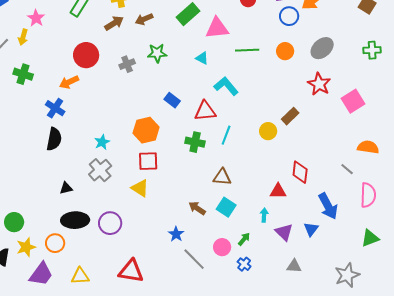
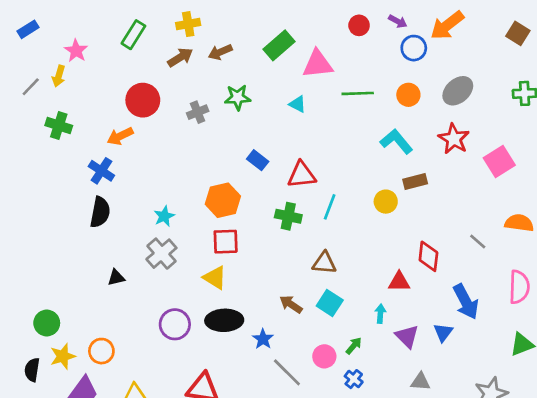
cyan L-shape: (226, 86) -> (396, 141), moved
brown rectangle: (290, 116) -> (415, 182), turned 30
gray line: (347, 169) -> (478, 242), moved
black ellipse: (75, 220) -> (224, 320), moved

